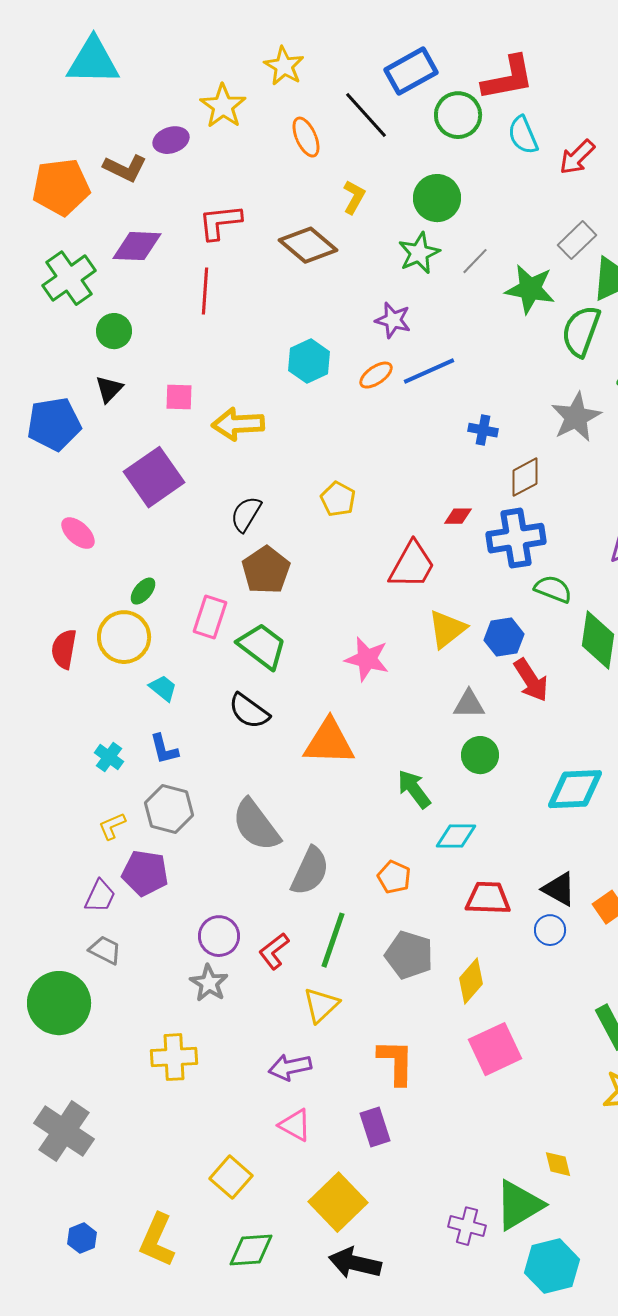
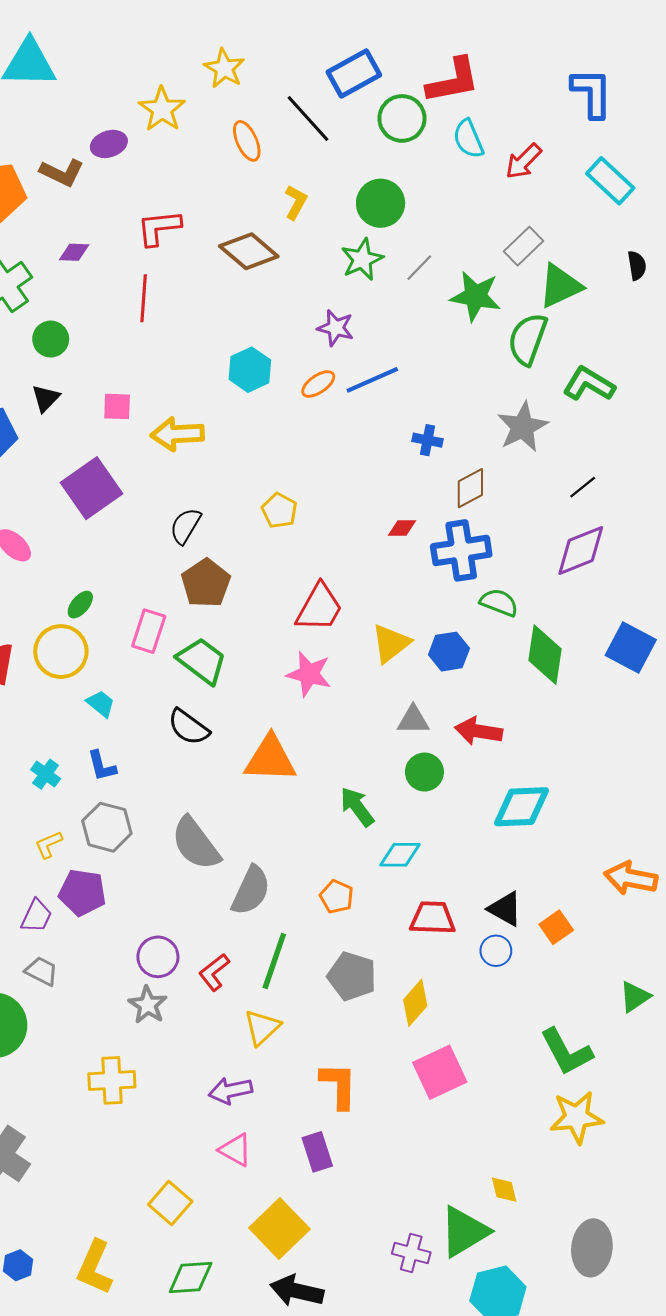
purple diamond: (137, 246) -> (74, 252), size x0.6
red trapezoid: (412, 565) -> (319, 608), moved
red arrow: (531, 680) -> (479, 731), moved, turned 132

